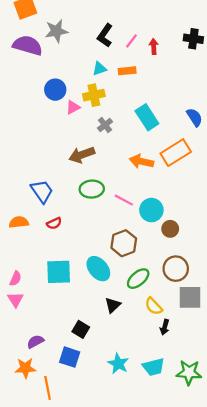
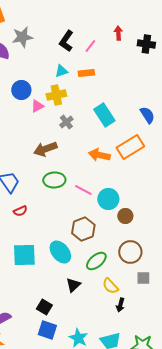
red arrow: (154, 46) -> (118, 33), moved
gray square: (190, 297) -> (143, 278), size x0.6
blue square: (70, 357) -> (47, 330), moved

